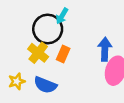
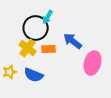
blue arrow: (105, 49) -> (73, 41), moved, turned -54
orange rectangle: (63, 54) -> (49, 49), turned 64

